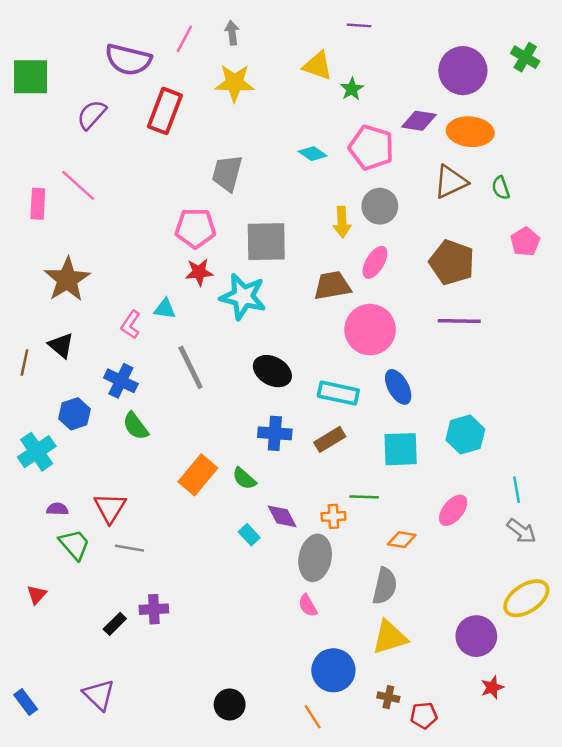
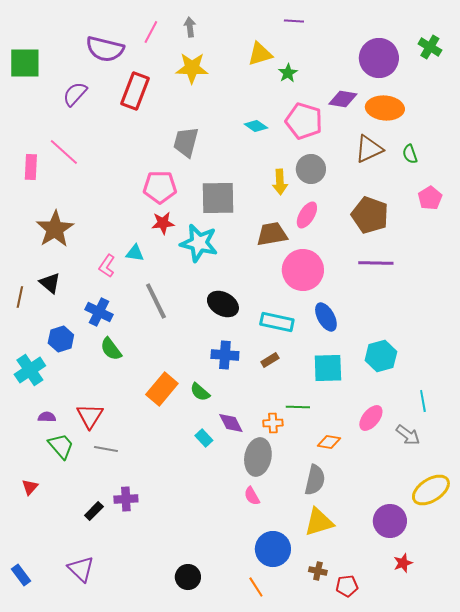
yellow triangle: (318, 66) -> (260, 54), turned -36
brown rectangle: (330, 439) -> (270, 360), size x0.7
gray arrow: (521, 531) -> (408, 435), moved

